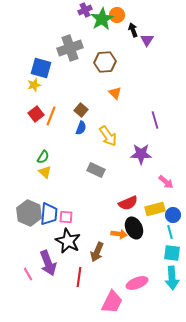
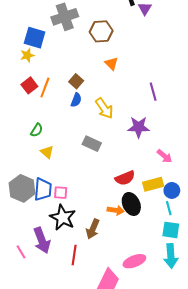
yellow triangle: (45, 172) -> (47, 152), moved

